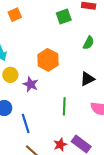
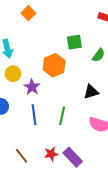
orange square: (15, 15) -> (28, 13), turned -32
green square: (64, 16) -> (74, 42), moved
blue line: (26, 123) -> (34, 115), moved

